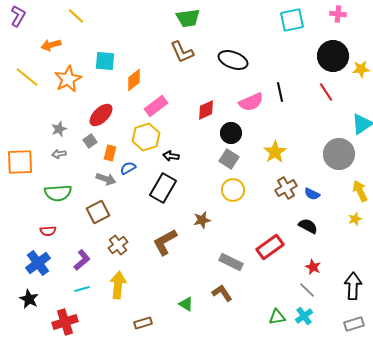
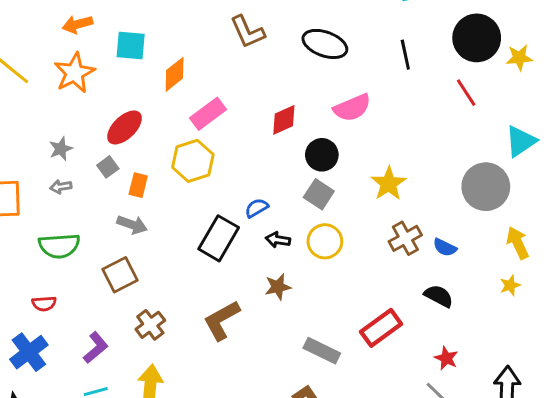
orange arrow: (51, 45) -> (77, 24), moved
black line: (280, 92) -> (405, 55), moved
black arrow: (171, 156) -> (278, 240), moved
blue semicircle: (128, 168) -> (257, 208), moved

